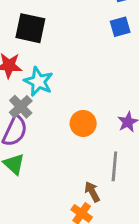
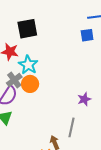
black square: (30, 28) -> (27, 29), turned -30
orange circle: (83, 123) -> (30, 84), moved

